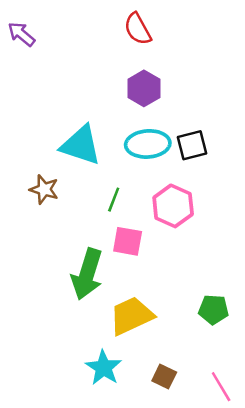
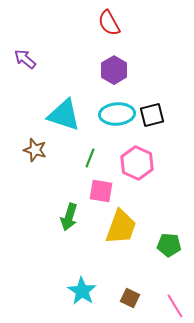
purple arrow: (21, 34) -> (25, 59), moved
green arrow: (87, 274) -> (69, 217), size x0.7
yellow trapezoid: (131, 316) -> (121, 227), moved, turned 135

